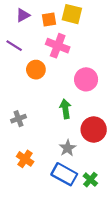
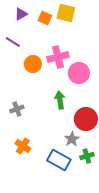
orange square: (49, 20) -> (45, 18), turned 32
pink cross: (58, 46) -> (58, 57), moved, turned -35
gray star: (68, 148) -> (72, 139), moved
green cross: (90, 180) -> (87, 156), moved, turned 32

